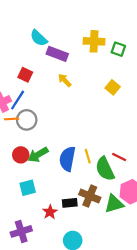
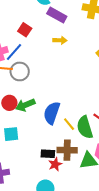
yellow arrow: (65, 80) -> (60, 40), turned 128
yellow line: (88, 156) -> (69, 124), moved, turned -32
brown cross: (90, 196) -> (67, 150), turned -30
red star: (50, 212) -> (55, 164), moved

